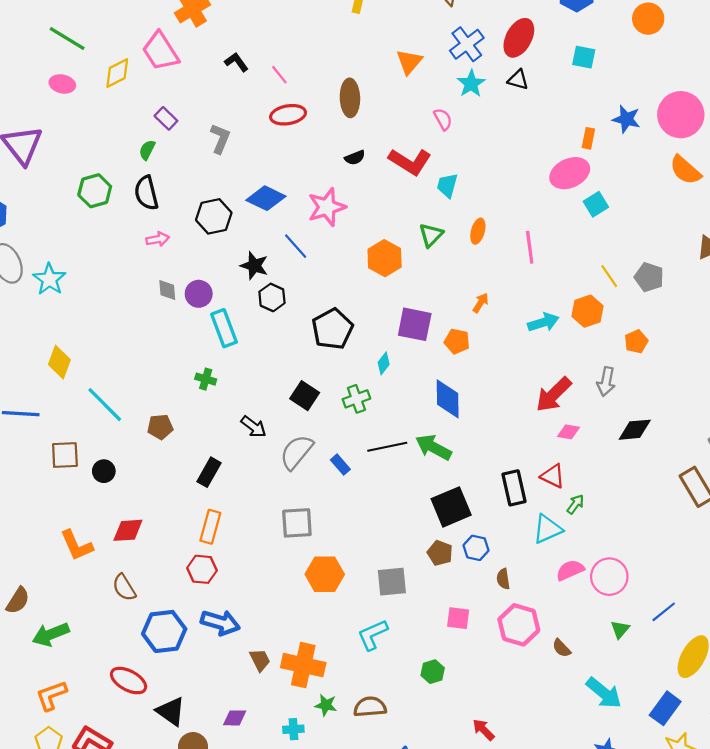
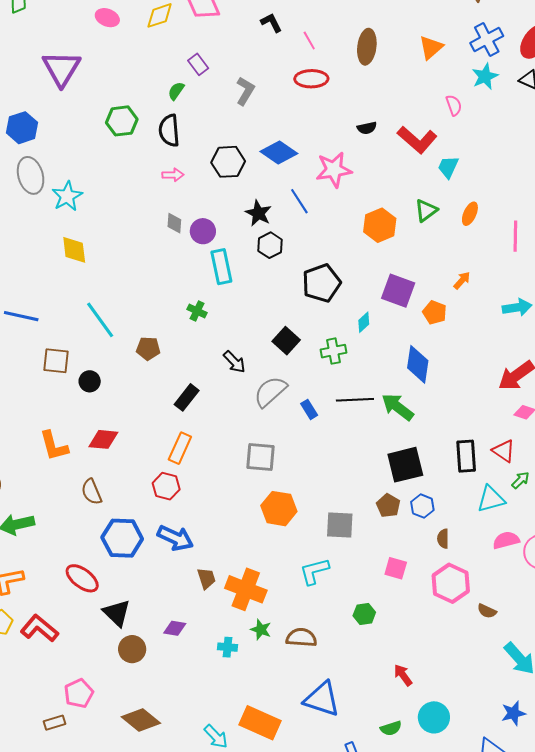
brown ellipse: (350, 98) -> (367, 47), moved
yellow diamond: (59, 362) -> (74, 250), moved, turned -36
brown semicircle: (562, 648) -> (487, 611), turned -30

